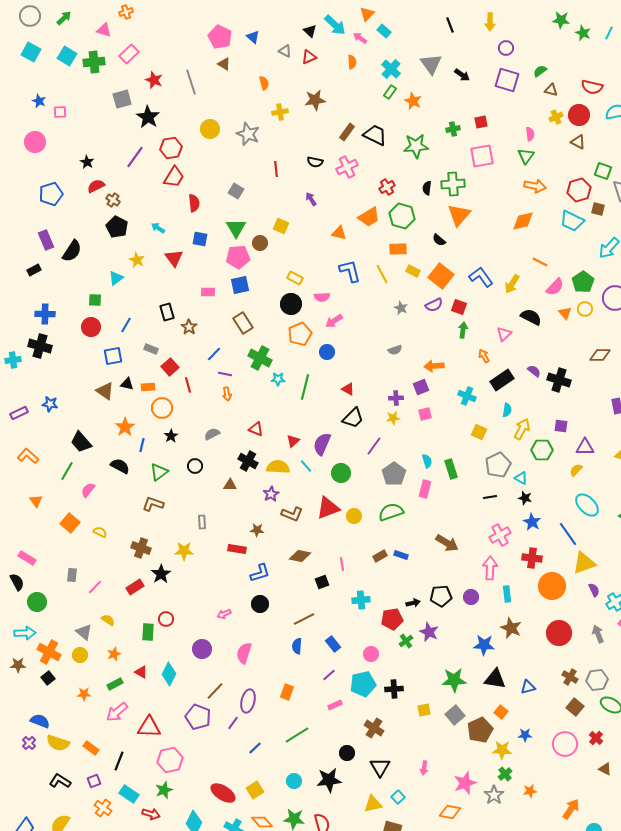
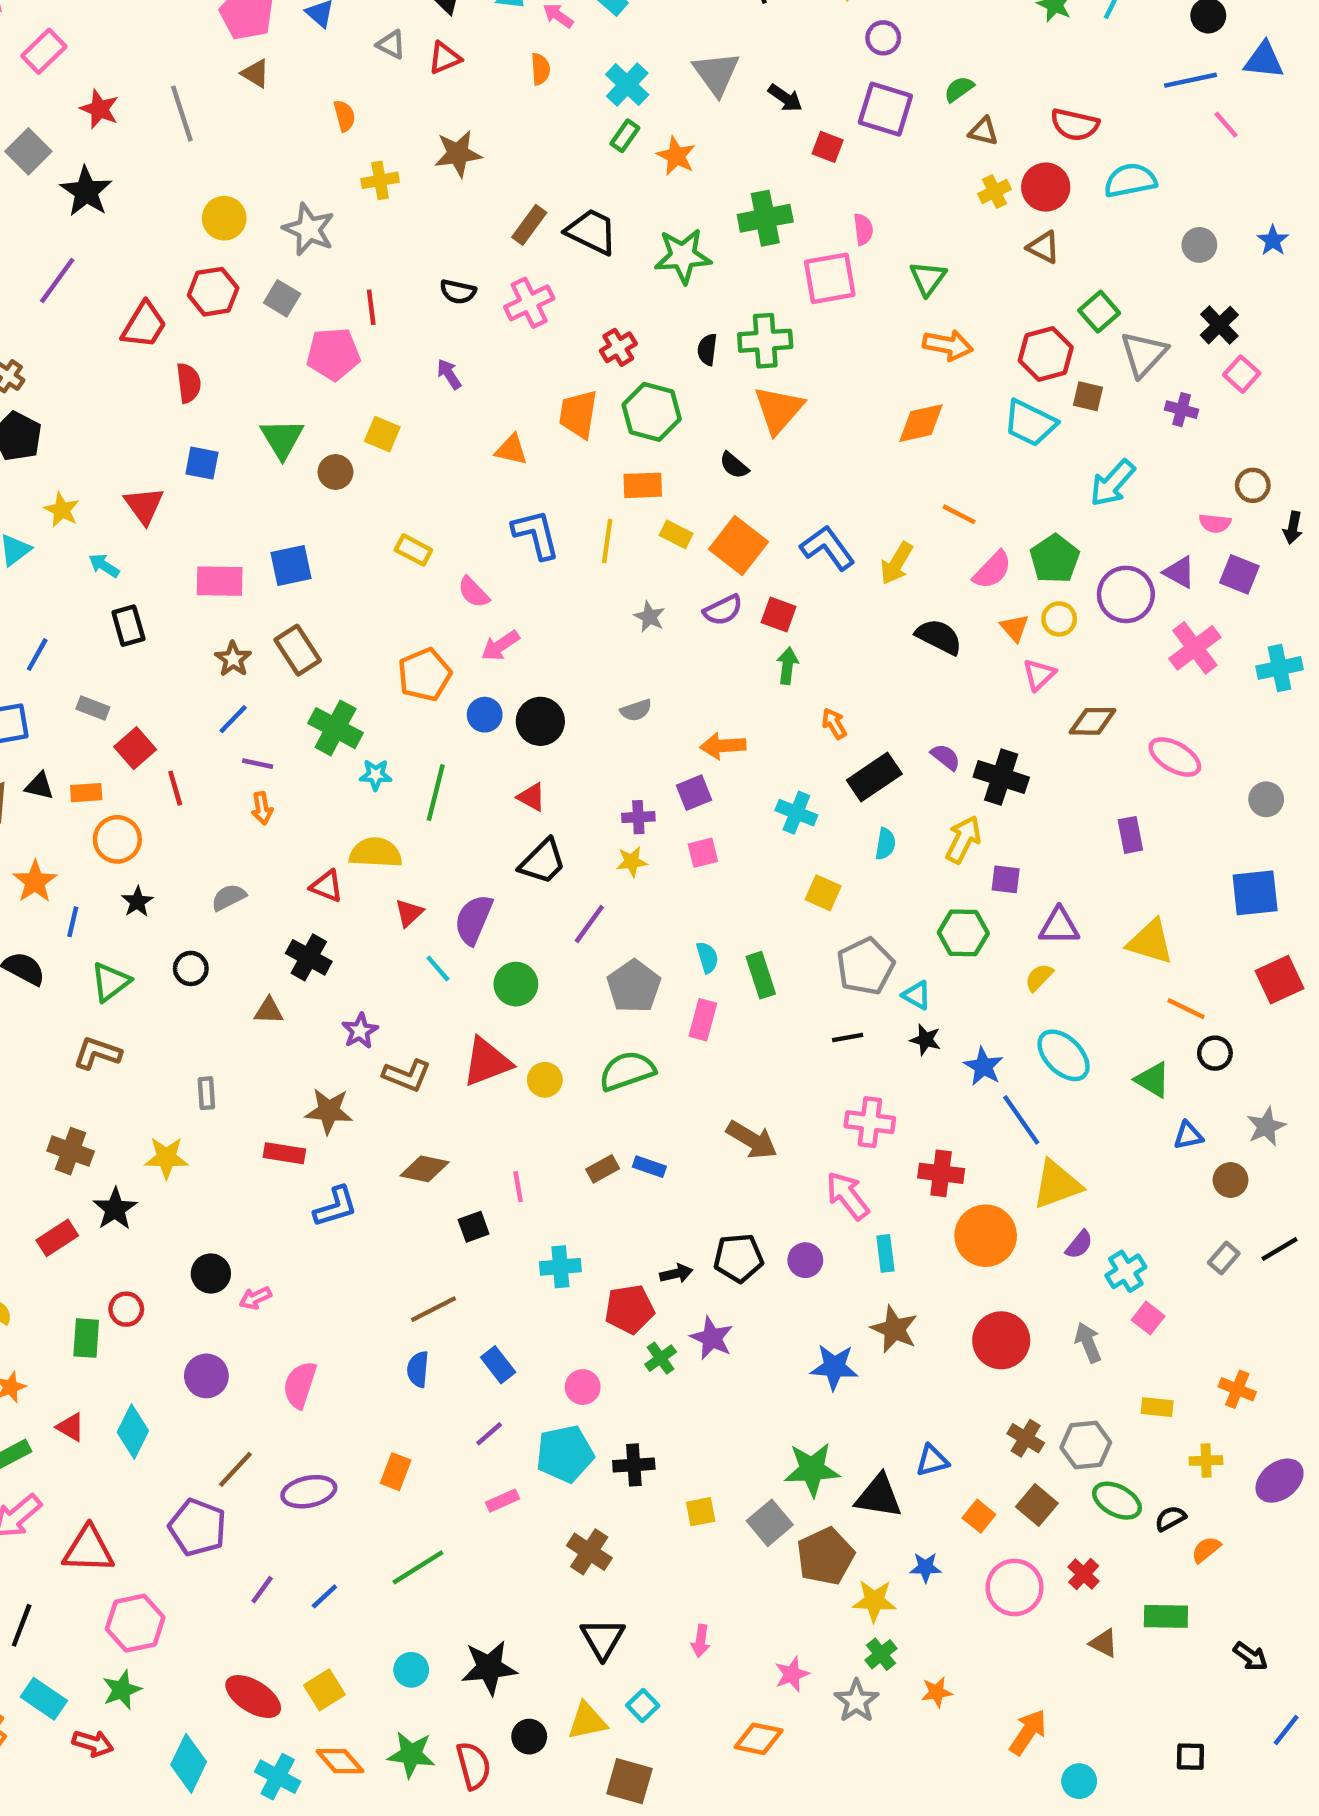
gray square: (122, 99) -> (28, 151), turned -30
red square: (481, 122) -> (828, 147), moved, turned 32
green cross: (453, 129) -> (765, 218), size x1.6
pink semicircle: (530, 134) -> (863, 229), moved
red hexagon: (171, 148) -> (213, 292), moved
green square: (603, 171) -> (1099, 312), turned 30
gray square: (236, 191) -> (282, 298), moved
orange trapezoid: (369, 217) -> (578, 414), turned 130
cyan arrow: (158, 228) -> (104, 566), moved
pink pentagon: (238, 257) -> (333, 354), moved
yellow line: (382, 274) -> (607, 541), turned 36
pink rectangle: (208, 292) -> (220, 581), size x1.5
pink semicircle: (322, 297) -> (474, 592), turned 49
black circle: (291, 304) -> (540, 721), moved
brown star: (189, 327) -> (233, 659), moved
pink triangle: (504, 334) -> (1039, 675), moved
yellow arrow: (522, 429) -> (963, 839), moved
yellow semicircle: (278, 467) -> (376, 853), moved
blue star: (532, 522) -> (983, 1066), moved
brown star: (257, 530) -> (329, 1111), size x1.5
pink cross: (500, 535) -> (870, 1122), turned 35
pink arrow: (490, 568) -> (848, 1196), turned -40
purple semicircle: (594, 590) -> (1079, 1245), turned 64
black circle: (260, 604) -> (211, 1274), moved
black triangle: (495, 679) -> (879, 1496), moved
green star: (454, 680) -> (812, 1469), moved
purple ellipse: (248, 701) -> (309, 1492), turned 65
orange square: (501, 712) -> (979, 1516), moved
purple line: (233, 723) -> (262, 1590), moved
black circle: (347, 753) -> (529, 1737), moved
pink star: (465, 783) -> (792, 1674), size x0.7

